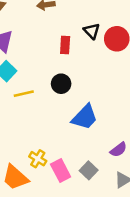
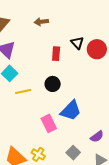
yellow cross: (38, 159) -> (38, 154), moved
pink rectangle: (61, 171) -> (49, 123), moved

